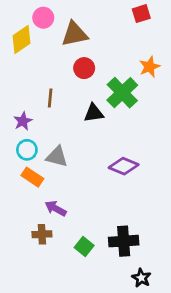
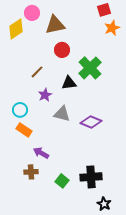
orange star: (150, 67) -> (112, 28), moved
brown line: (50, 98) -> (37, 72), turned 40
purple star: (23, 121) -> (45, 95), moved
gray triangle: (57, 157) -> (62, 114), moved

